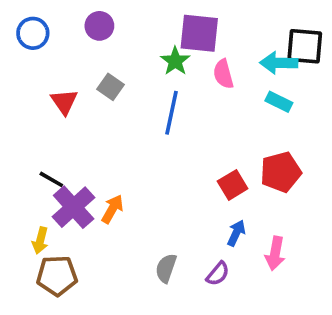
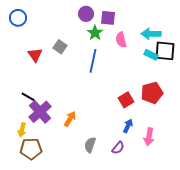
purple circle: (99, 26) -> (86, 14), moved
purple square: (199, 33) -> (108, 18), size x0.7
black square: (305, 46) -> (165, 51), moved
orange arrow: (112, 209) -> (70, 119), moved

